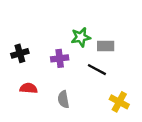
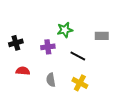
gray rectangle: (106, 46) -> (102, 36), moved
yellow cross: (119, 102) -> (80, 83), moved

